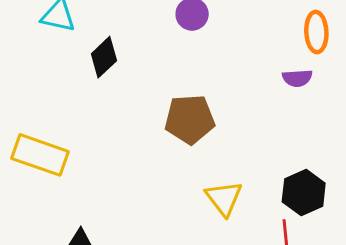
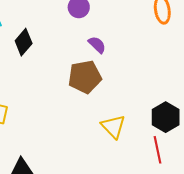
purple semicircle: (297, 78) -> (97, 45), moved, turned -126

